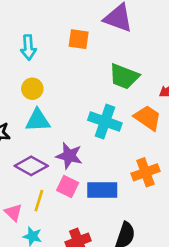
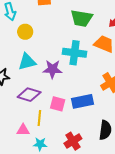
yellow circle: (32, 89) -> (25, 32), moved
purple star: (69, 156) -> (53, 69), moved
pink triangle: (13, 212) -> (23, 130), turned -32

